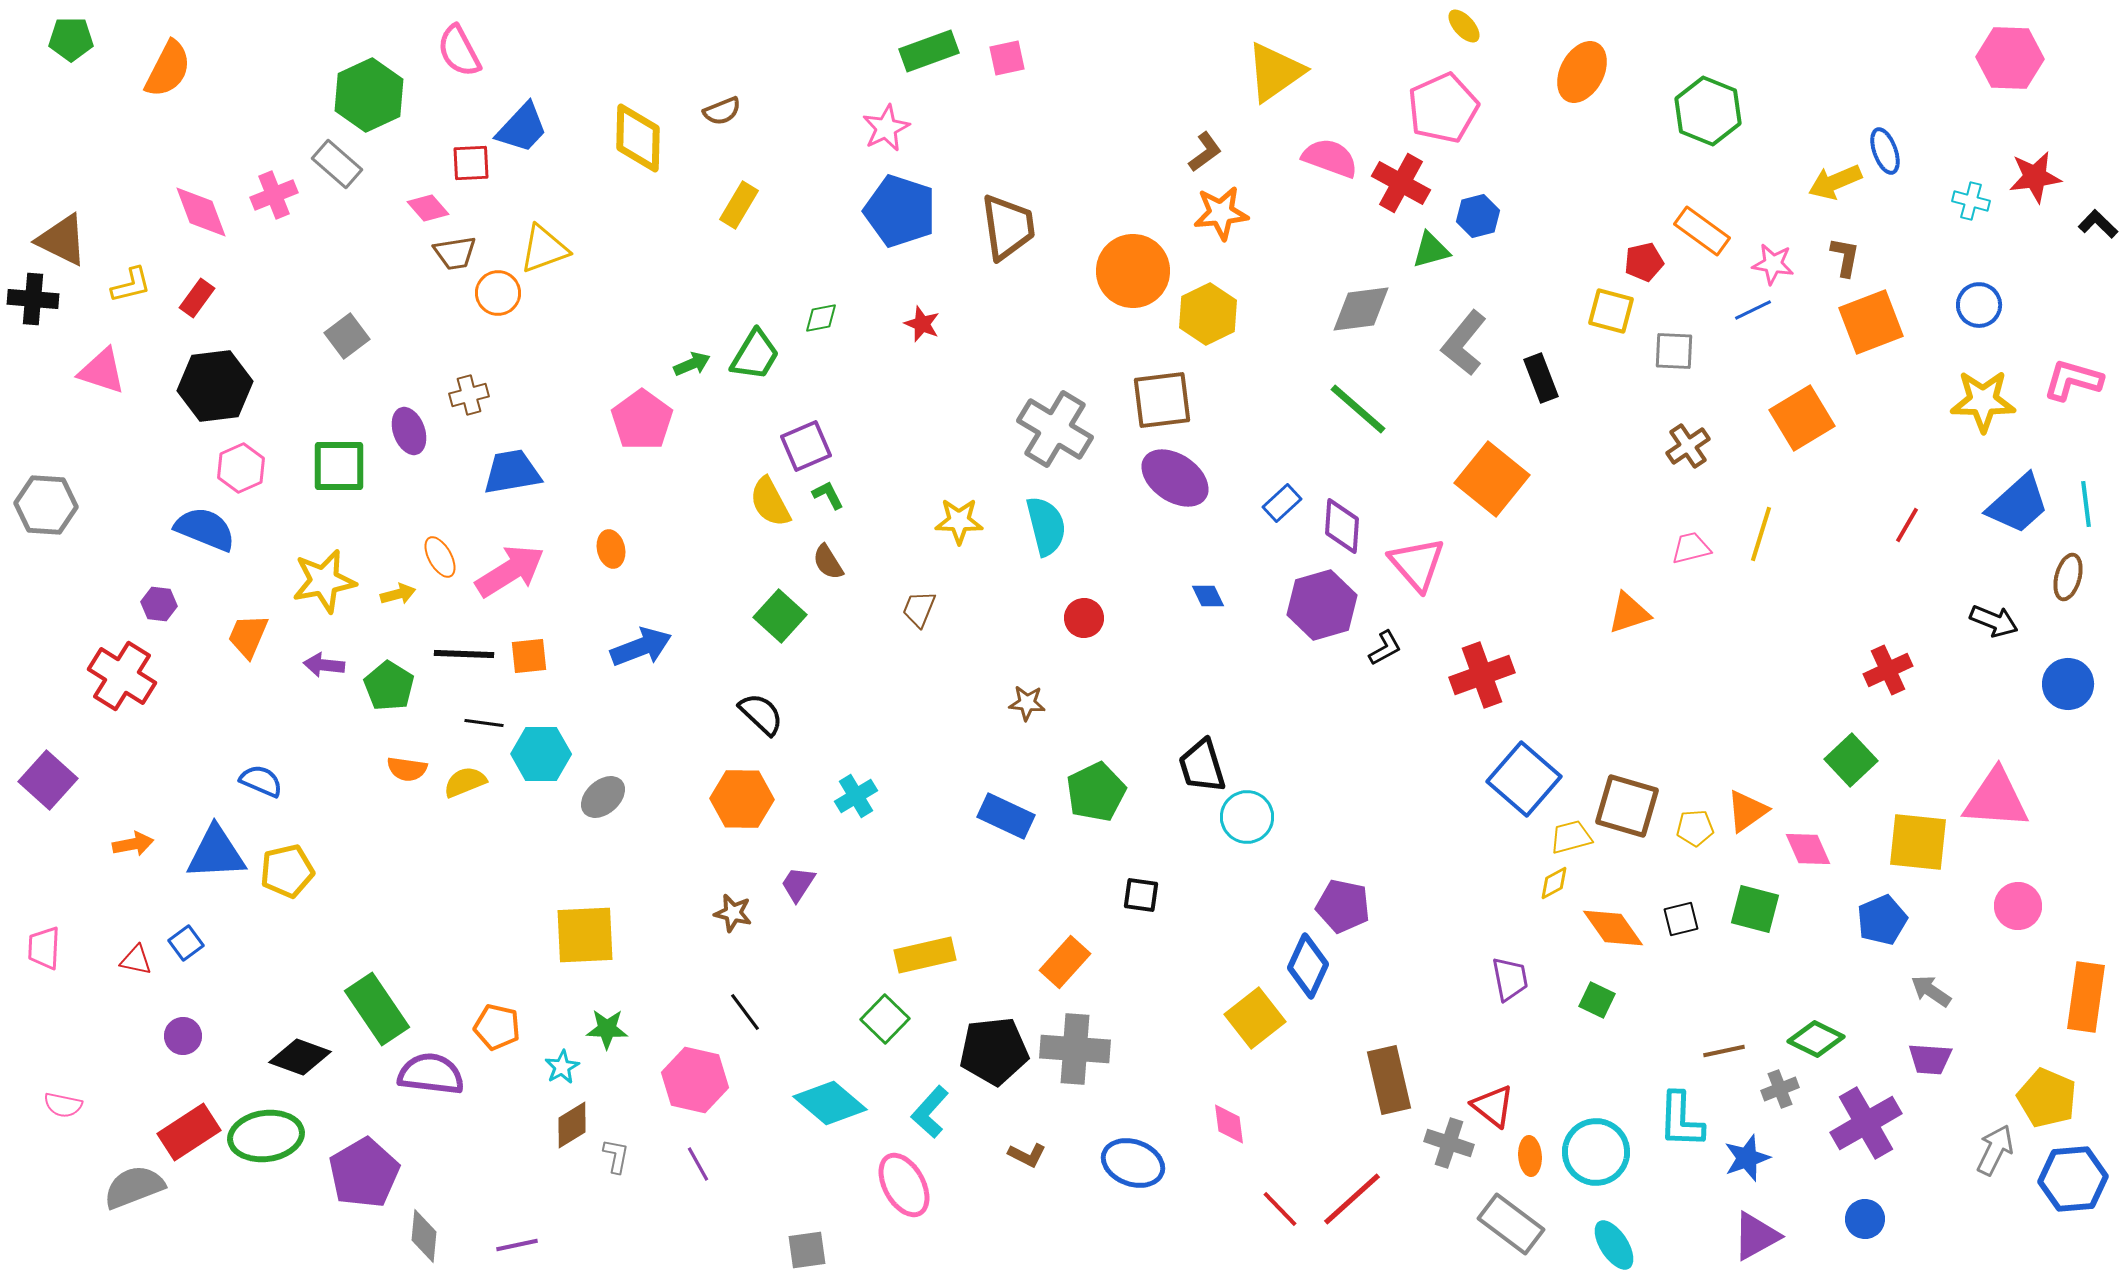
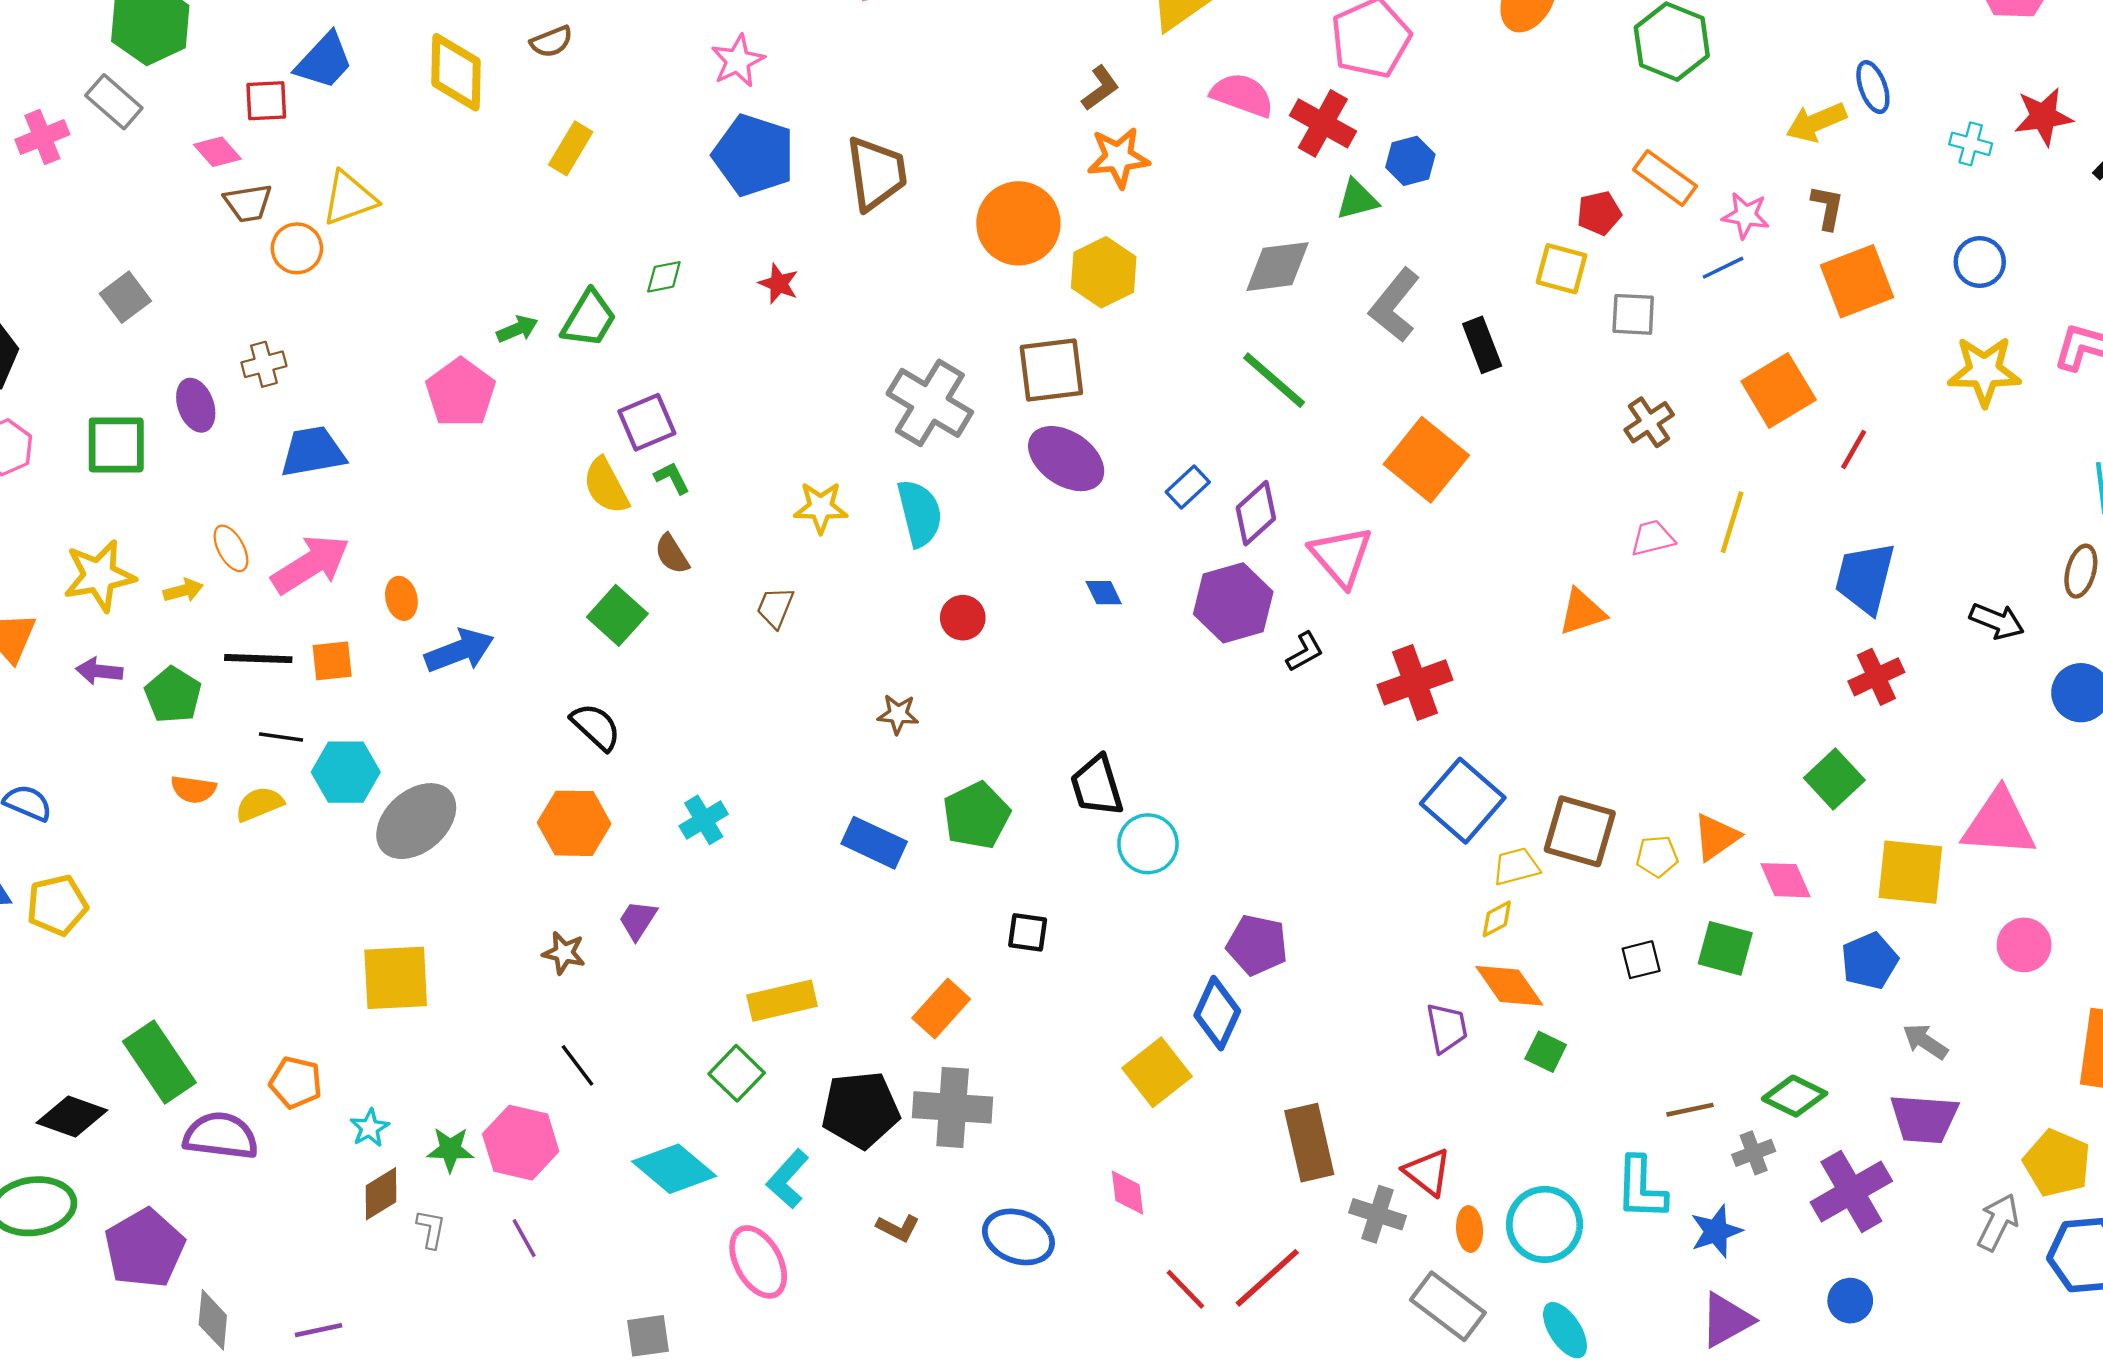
blue trapezoid: (2018, 504) -> (1865, 578), moved, turned 146
red line: (1907, 525) -> (1854, 450), moved
purple diamond: (1342, 526) -> (1256, 513), turned 44
orange ellipse: (611, 549) -> (401, 598), moved
gray ellipse: (603, 797) -> (416, 821), size x1.6
orange diamond: (1613, 928) -> (1509, 986), moved
green star: (607, 1029) -> (450, 1149), moved
purple trapezoid: (1930, 1059) -> (1924, 1119), size x1.4

